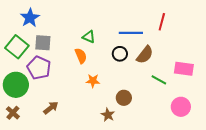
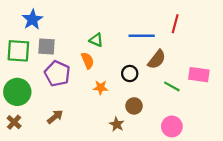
green square: (17, 47) -> (18, 51), turned -35
black circle: (120, 54) -> (130, 74), moved
purple pentagon: (39, 68) -> (57, 74), moved
pink circle: (181, 107) -> (172, 126), moved

